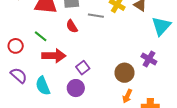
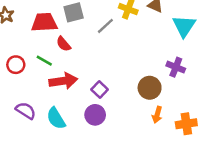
gray line: (96, 16) -> (105, 26), turned -42
red semicircle: (72, 26) -> (63, 44), moved
red circle: (16, 46) -> (16, 65), moved

